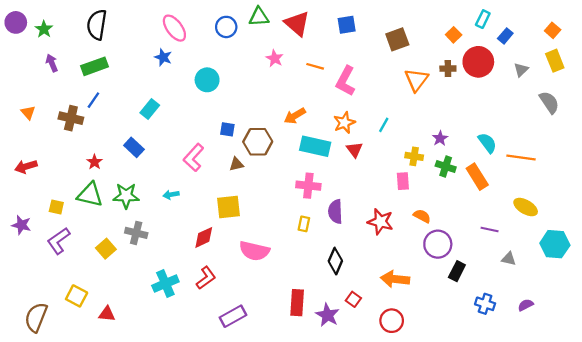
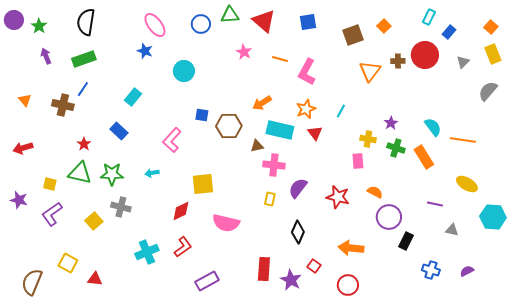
orange square: (454, 35) -> (384, 26), moved
gray semicircle: (549, 102) -> (488, 91), turned -105
brown triangle: (236, 164) -> (257, 146), moved
purple semicircle: (335, 212) -> (298, 188), turned 40

